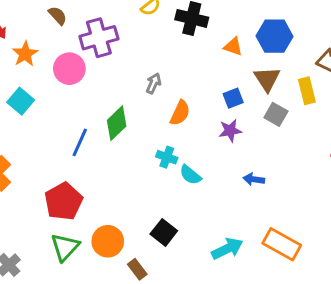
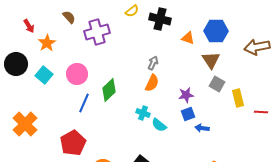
pink circle: (69, 69) -> (77, 74), moved
gray arrow: (153, 83) -> (153, 63), moved
yellow rectangle: (307, 91) -> (238, 98), moved
blue square: (233, 98) -> (188, 114), moved

